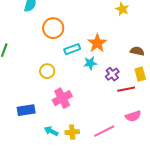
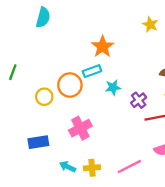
orange circle: (53, 28) -> (70, 85), moved
orange star: (97, 43) -> (103, 47), moved
yellow circle: (47, 71) -> (44, 97), moved

